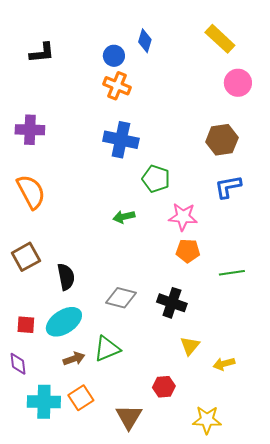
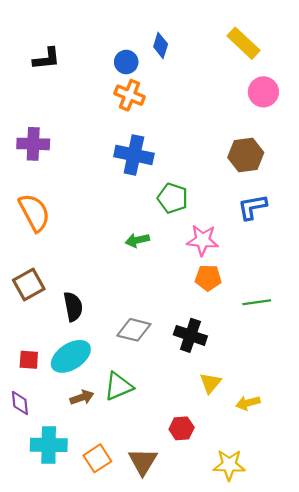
orange square: (81, 398) -> (97, 458), moved

